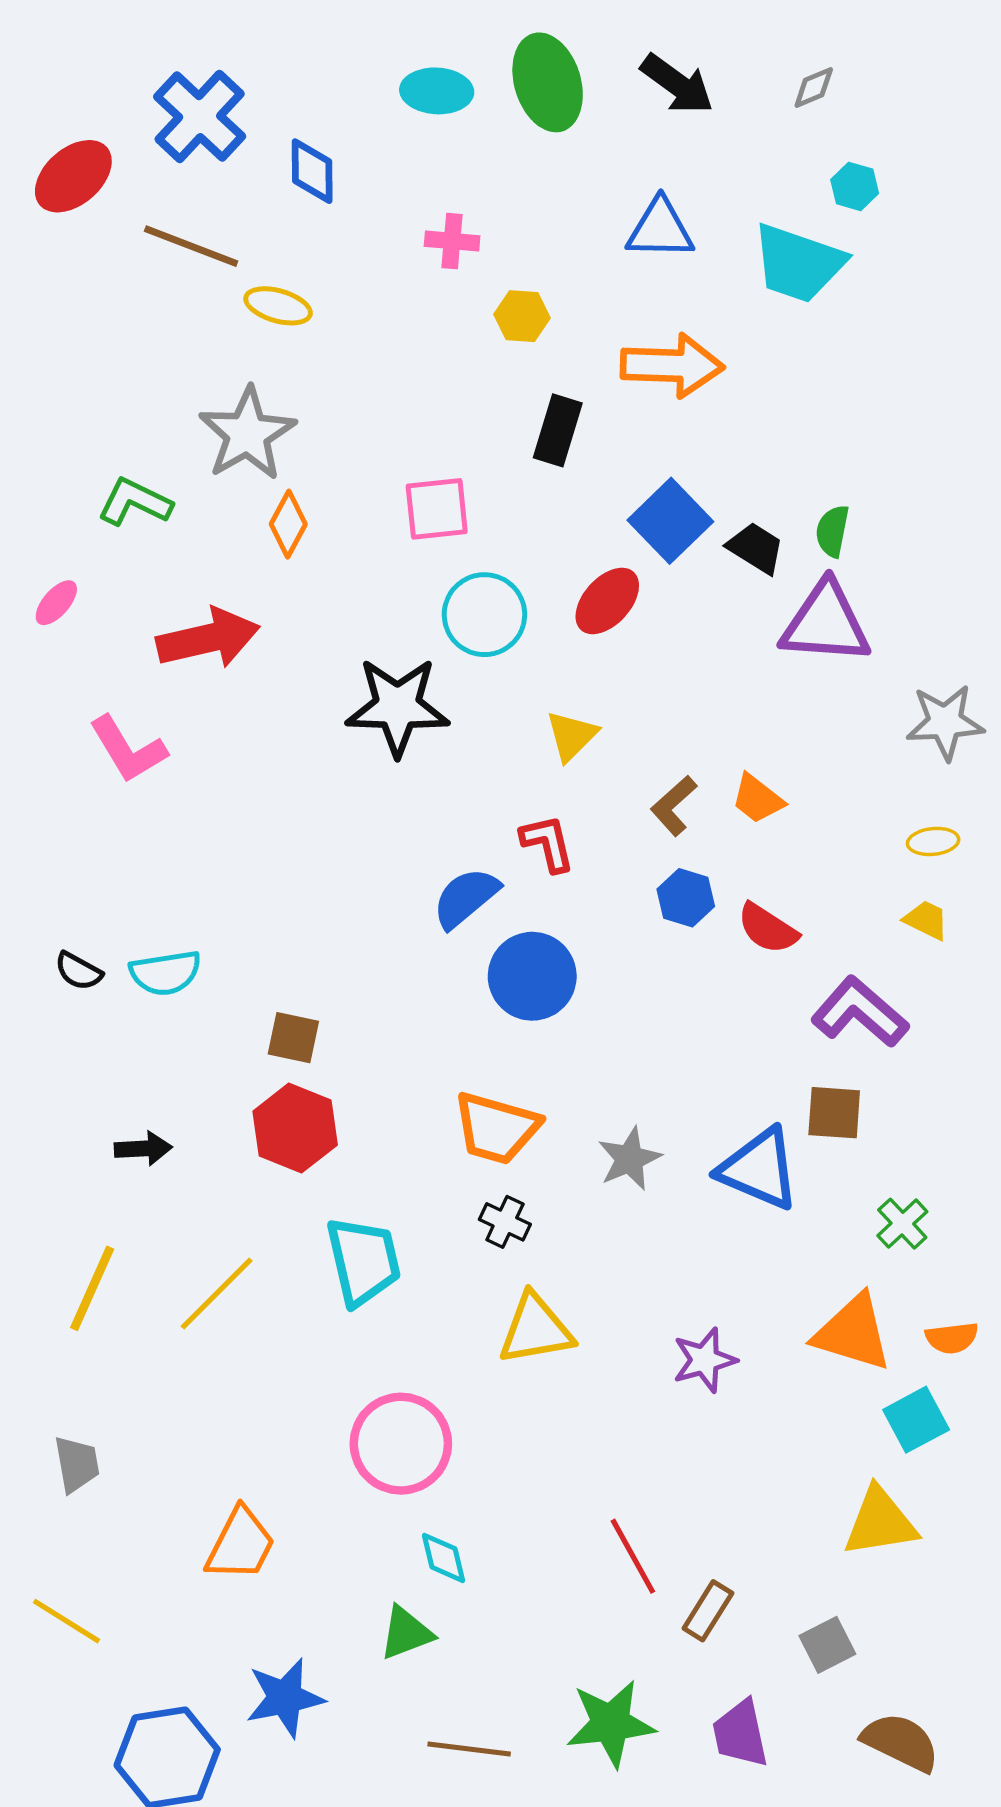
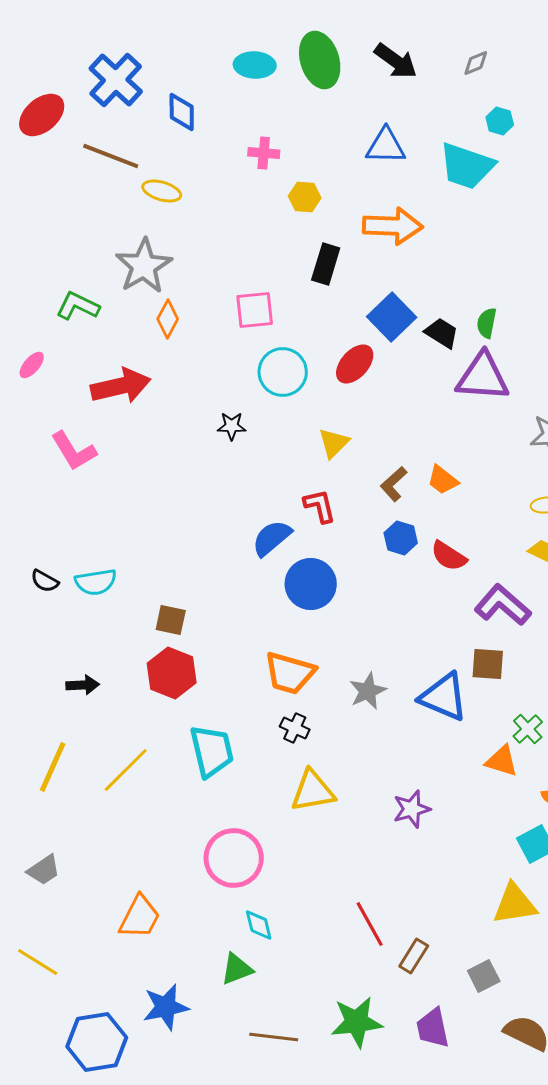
black star: (397, 707) -> (232, 426), size x0.5
orange triangle: (853, 1333) -> (502, 761), moved, size x0.7
gray trapezoid: (77, 1464) -> (44, 870), turned 66

